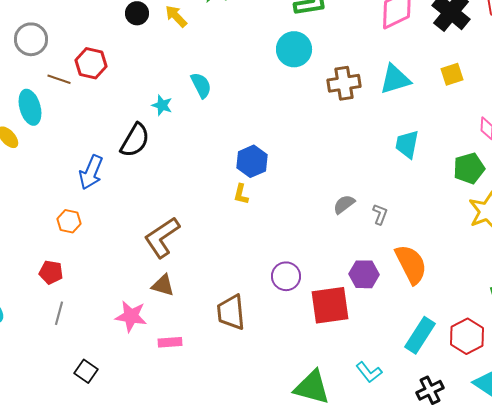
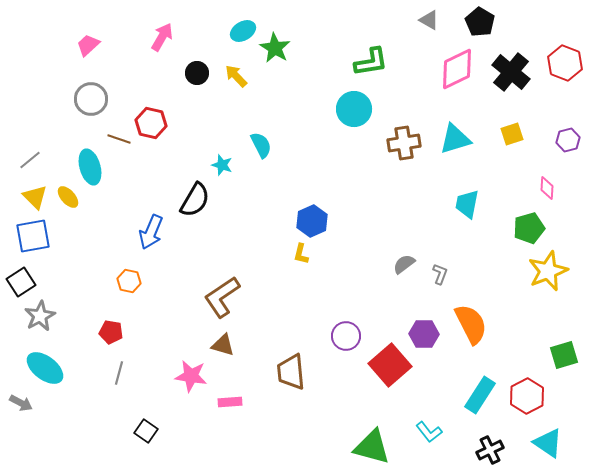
red square: (330, 305) -> (390, 365), turned -33

